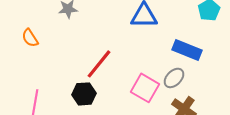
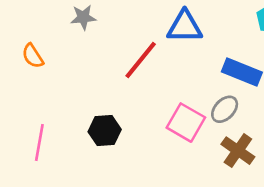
red line: (99, 64) -> (141, 60), moved

